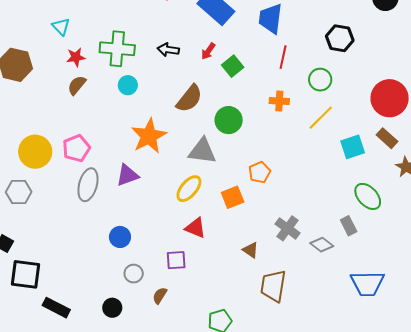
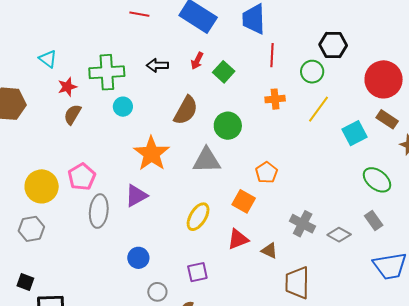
black hexagon: (340, 38) -> (333, 45), moved
yellow ellipse: (189, 189) -> (198, 217), moved
orange square: (233, 197) -> (244, 201), turned -30
gray rectangle: (349, 226) -> (374, 221), moved
red triangle: (195, 228) -> (238, 239), moved, turned -35

